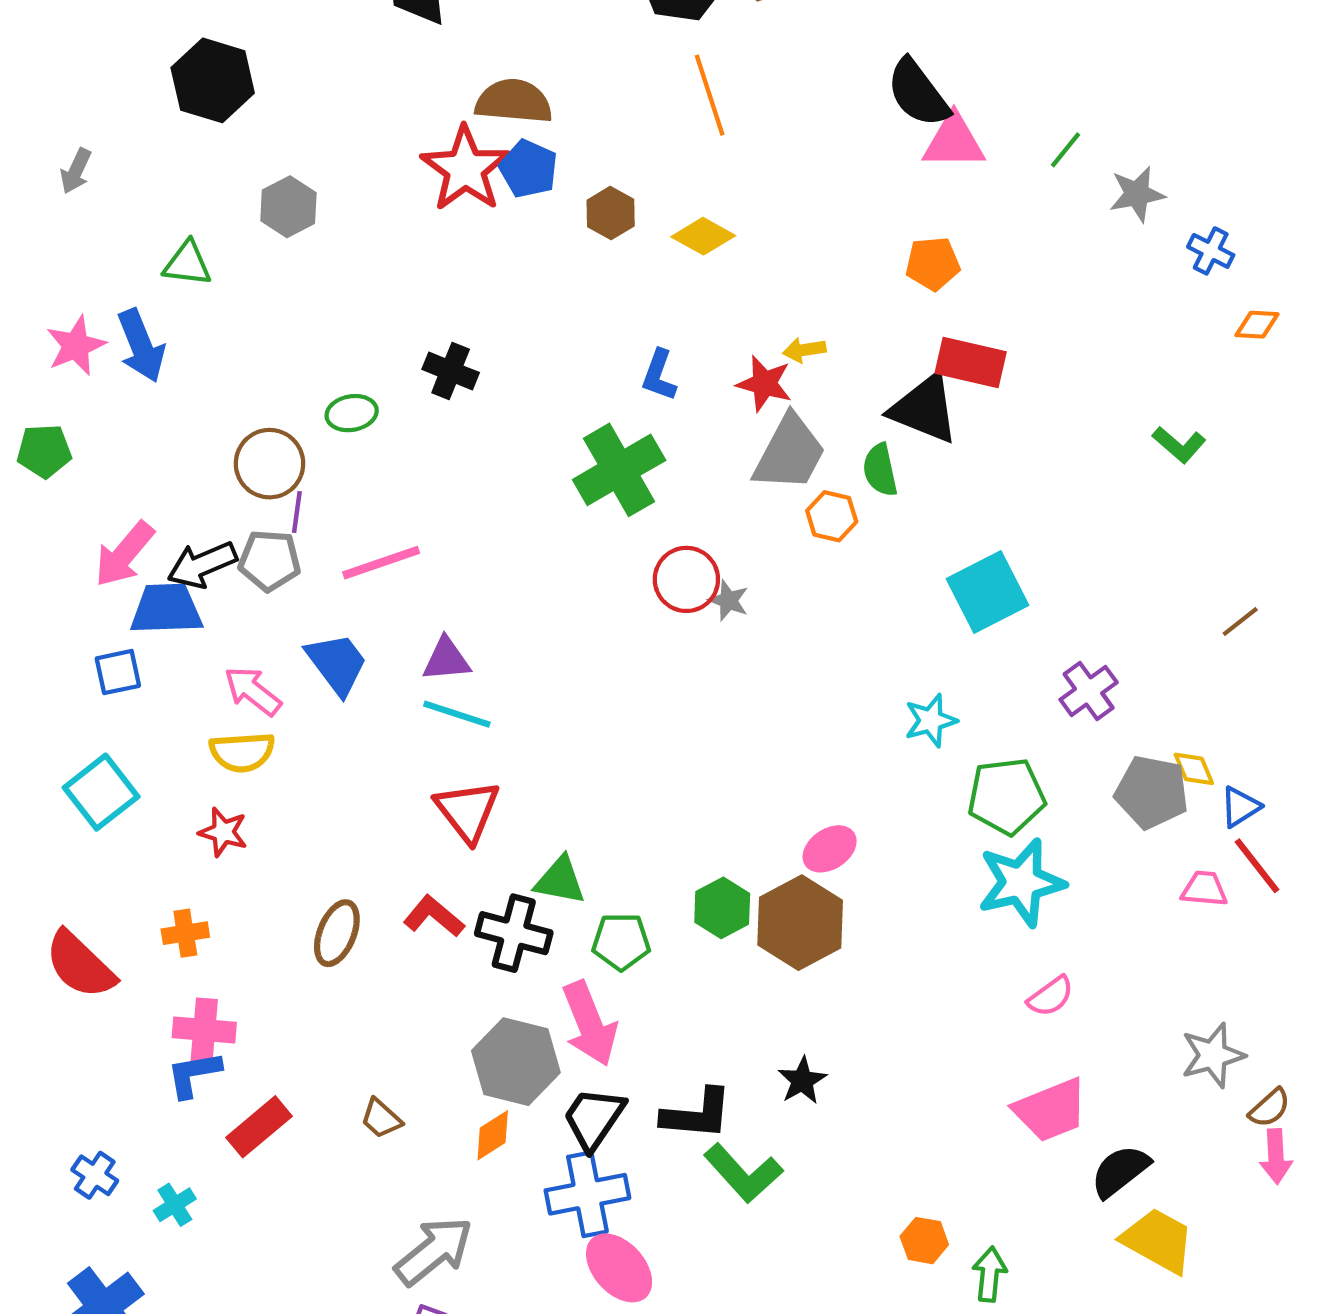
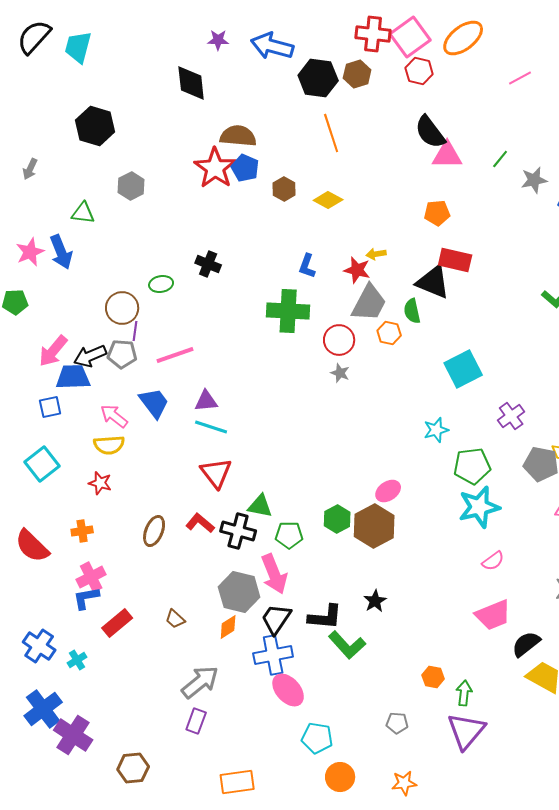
green cross: (619, 470) -> (288, 311), turned 33
red circle: (686, 579) -> (339, 340), moved
pink cross: (204, 1030) -> (91, 577), turned -32
blue cross: (95, 1175) -> (39, 646), size x1.5

